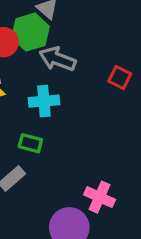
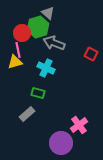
cyan cross: (44, 101) -> (46, 68), turned 30
pink cross: (100, 197) -> (79, 125), turned 30

